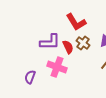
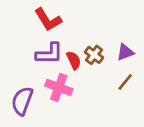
red L-shape: (76, 22) -> (48, 20), moved
purple semicircle: (30, 77) -> (22, 101), size x1.5

